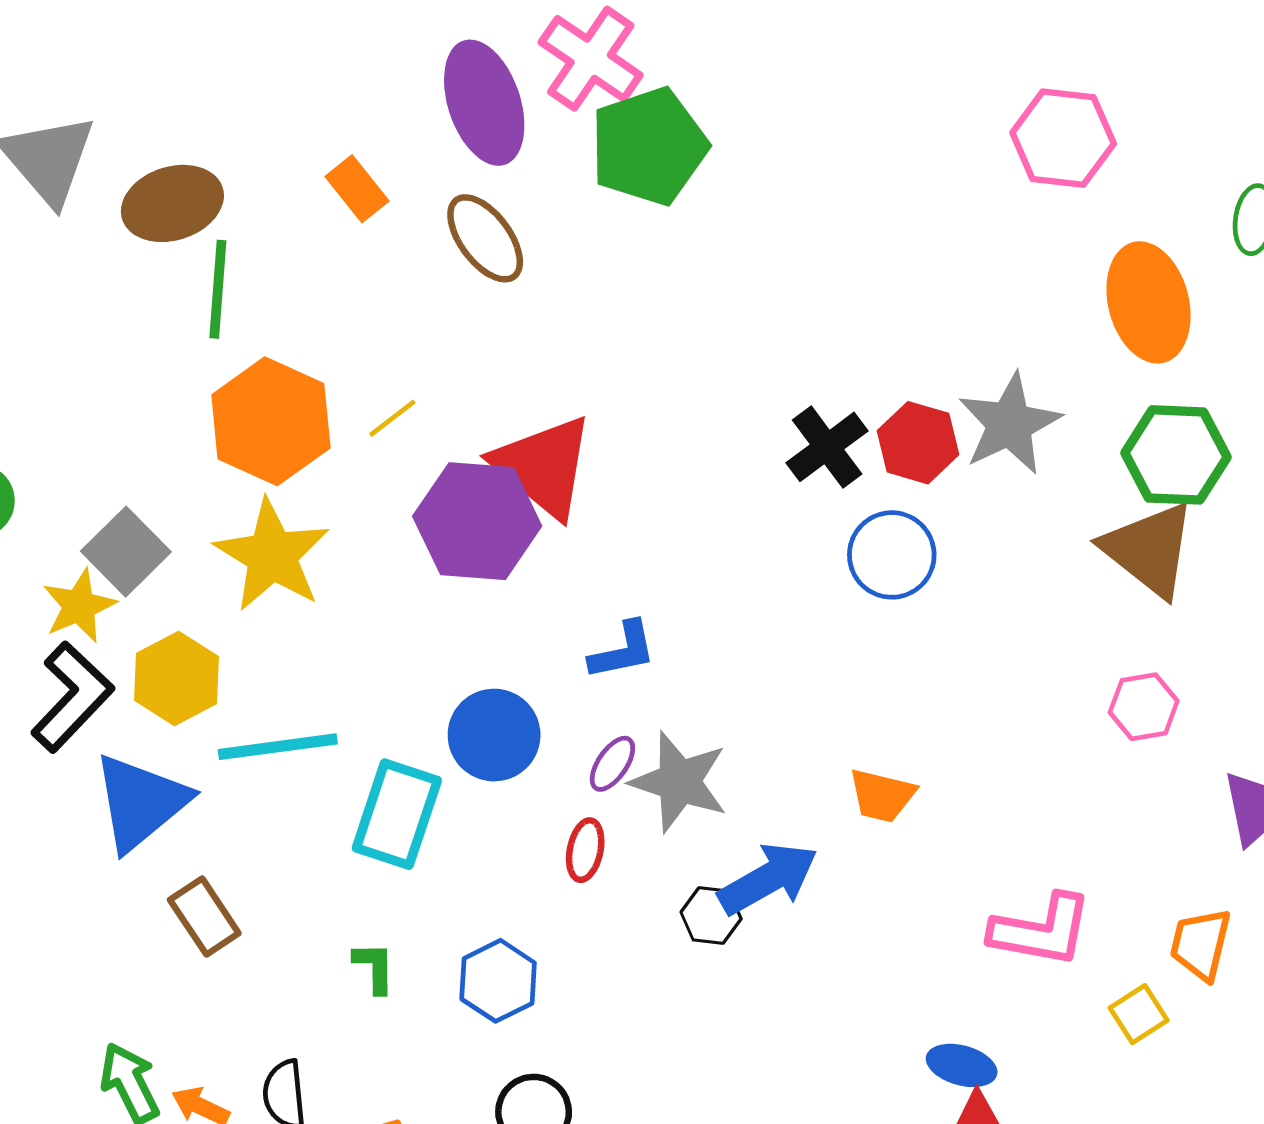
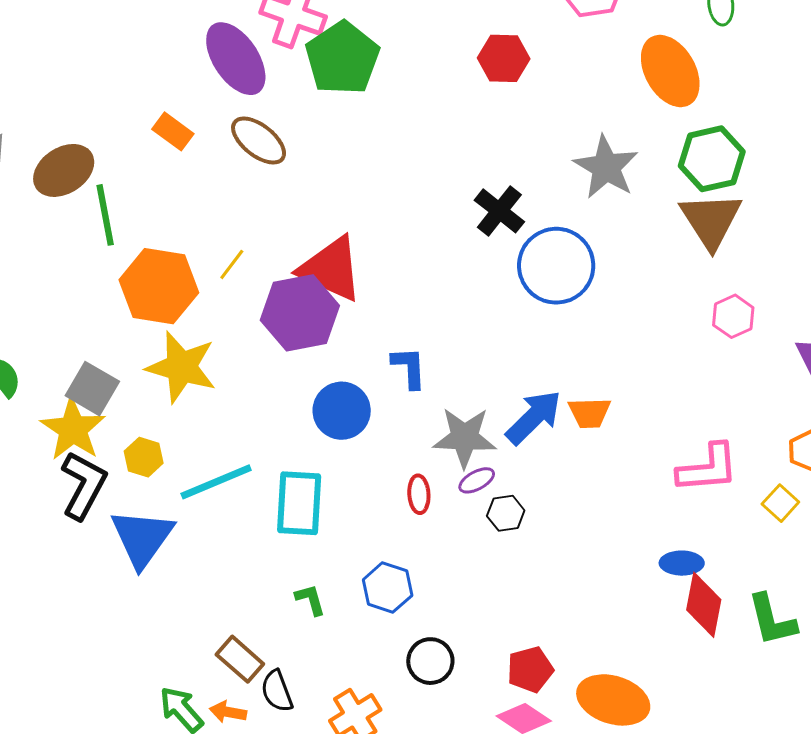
red hexagon: (918, 443) -> (504, 58), moved
brown triangle: (1149, 549) -> (711, 220), turned 34
blue circle: (892, 555) -> (556, 266), size x1.4
yellow star: (79, 606) -> (73, 429), size x1.4
blue L-shape: (623, 651) -> (409, 368), turned -66
yellow hexagon: (176, 678) -> (144, 457), size x0.7
blue circle: (494, 735) -> (342, 411), moved
purple ellipse: (612, 764) -> (477, 480), moved, turned 42
blue arrow: (768, 879) -> (534, 417), moved
brown rectangle: (204, 916) -> (240, 659), moved

